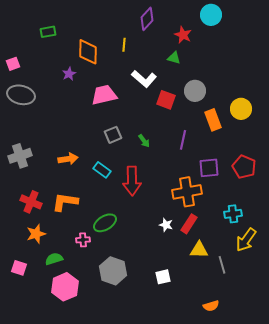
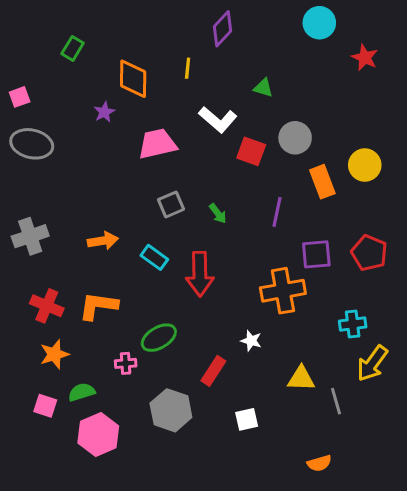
green rectangle: (48, 32) -> (73, 48), turned -49
red star: (183, 35) -> (365, 58), moved
red rectangle: (189, 224) -> (213, 371), moved
pink square: (19, 268) -> (45, 406), moved

